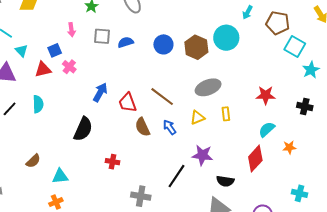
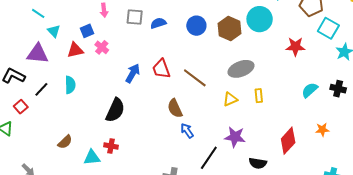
red star: (266, 95) -> (295, 46), moved
red trapezoid: (127, 103) -> (161, 69), moved
blue arrow: (170, 127) -> (187, 131), moved
cyan semicircle: (267, 129) -> (310, 90), moved
red cross: (113, 162) -> (111, 146), moved

